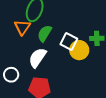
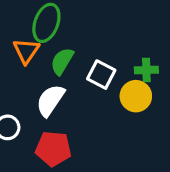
yellow circle: (79, 50) -> (136, 96), moved

